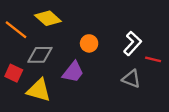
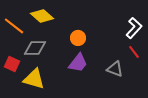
white L-shape: (132, 43) -> (134, 28), moved
red line: (153, 59) -> (134, 52), turned 40
purple trapezoid: (73, 72) -> (78, 63), moved

